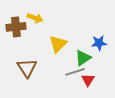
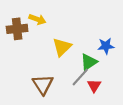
brown triangle: (27, 68) -> (43, 84), moved
gray line: (75, 72) -> (80, 77), turned -30

